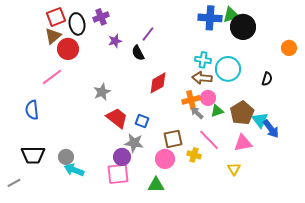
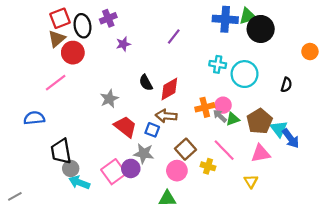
purple line: (148, 34) -> (174, 36), moved
black semicircle: (138, 53) -> (146, 83), moved
brown arrow: (202, 78) -> (166, 116), moved
blue semicircle: (32, 110) -> (34, 118), turned 90
gray arrow: (197, 113) -> (220, 116), moved
brown square: (173, 139) -> (185, 149), turned -30
black trapezoid: (33, 155) -> (61, 151), moved, turned 80
pink square: (118, 174) -> (114, 172), moved, turned -30

